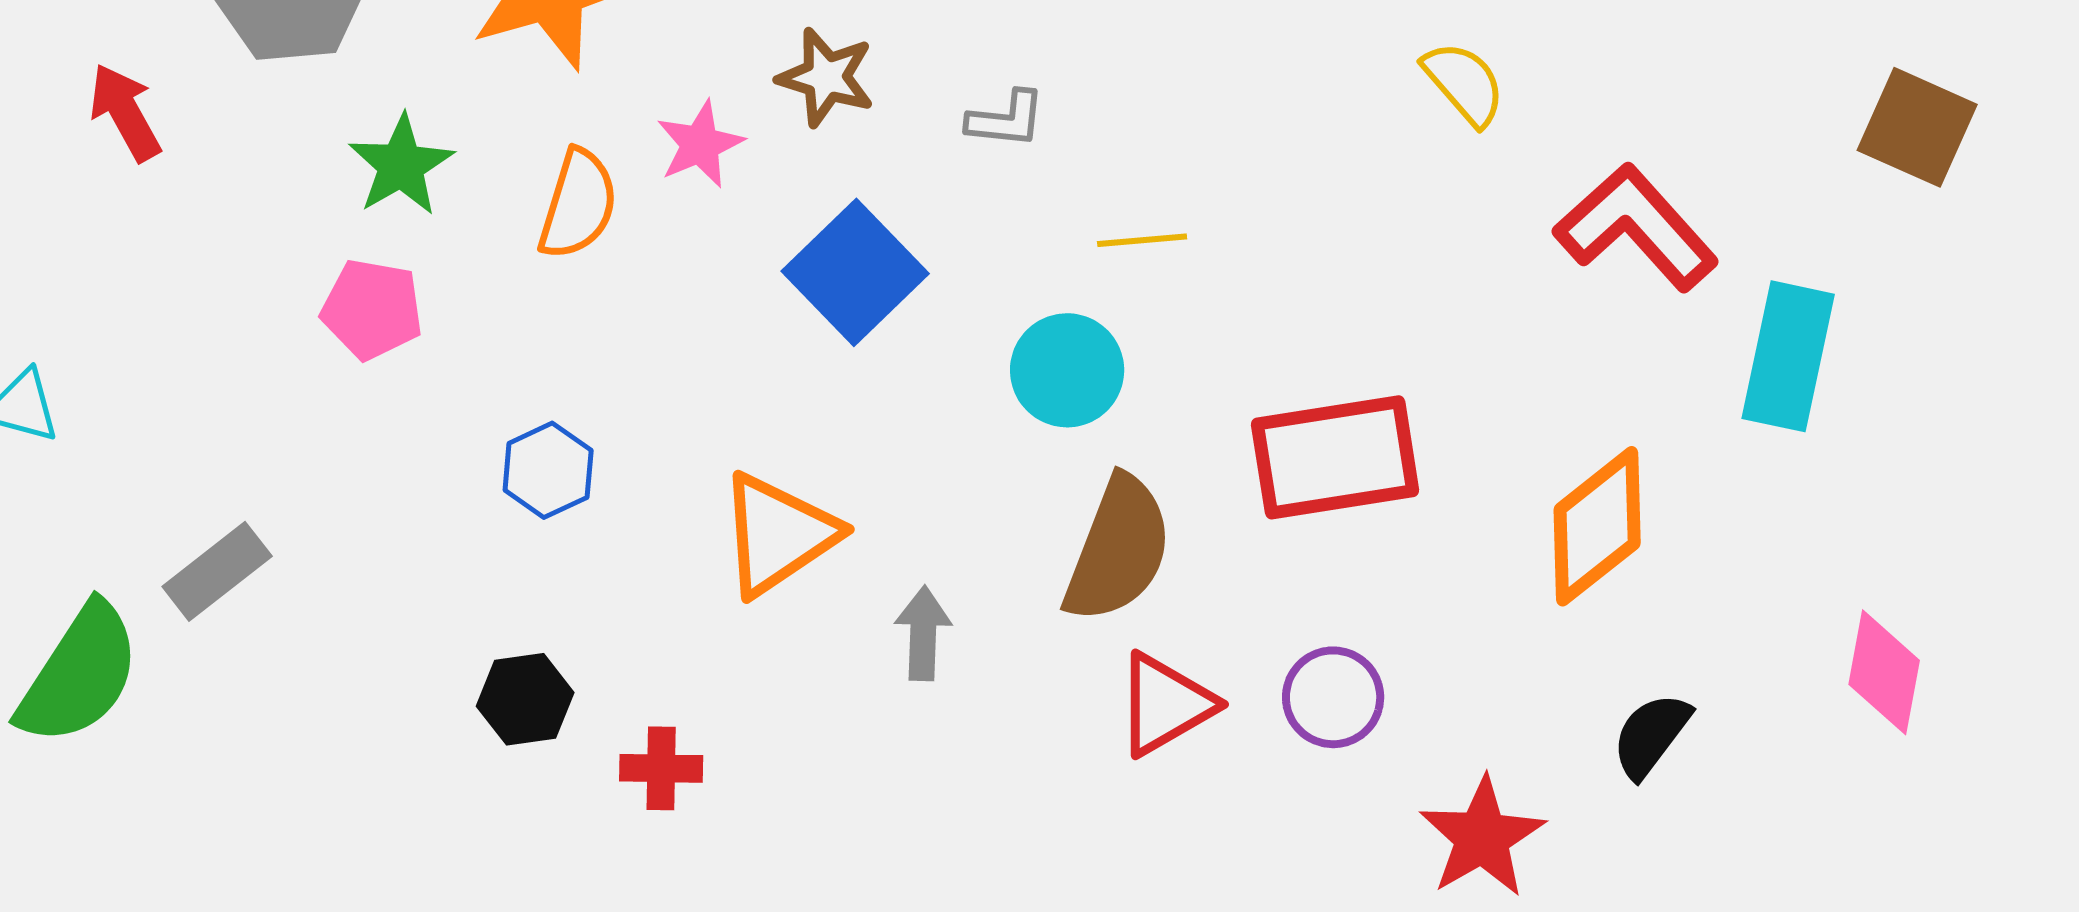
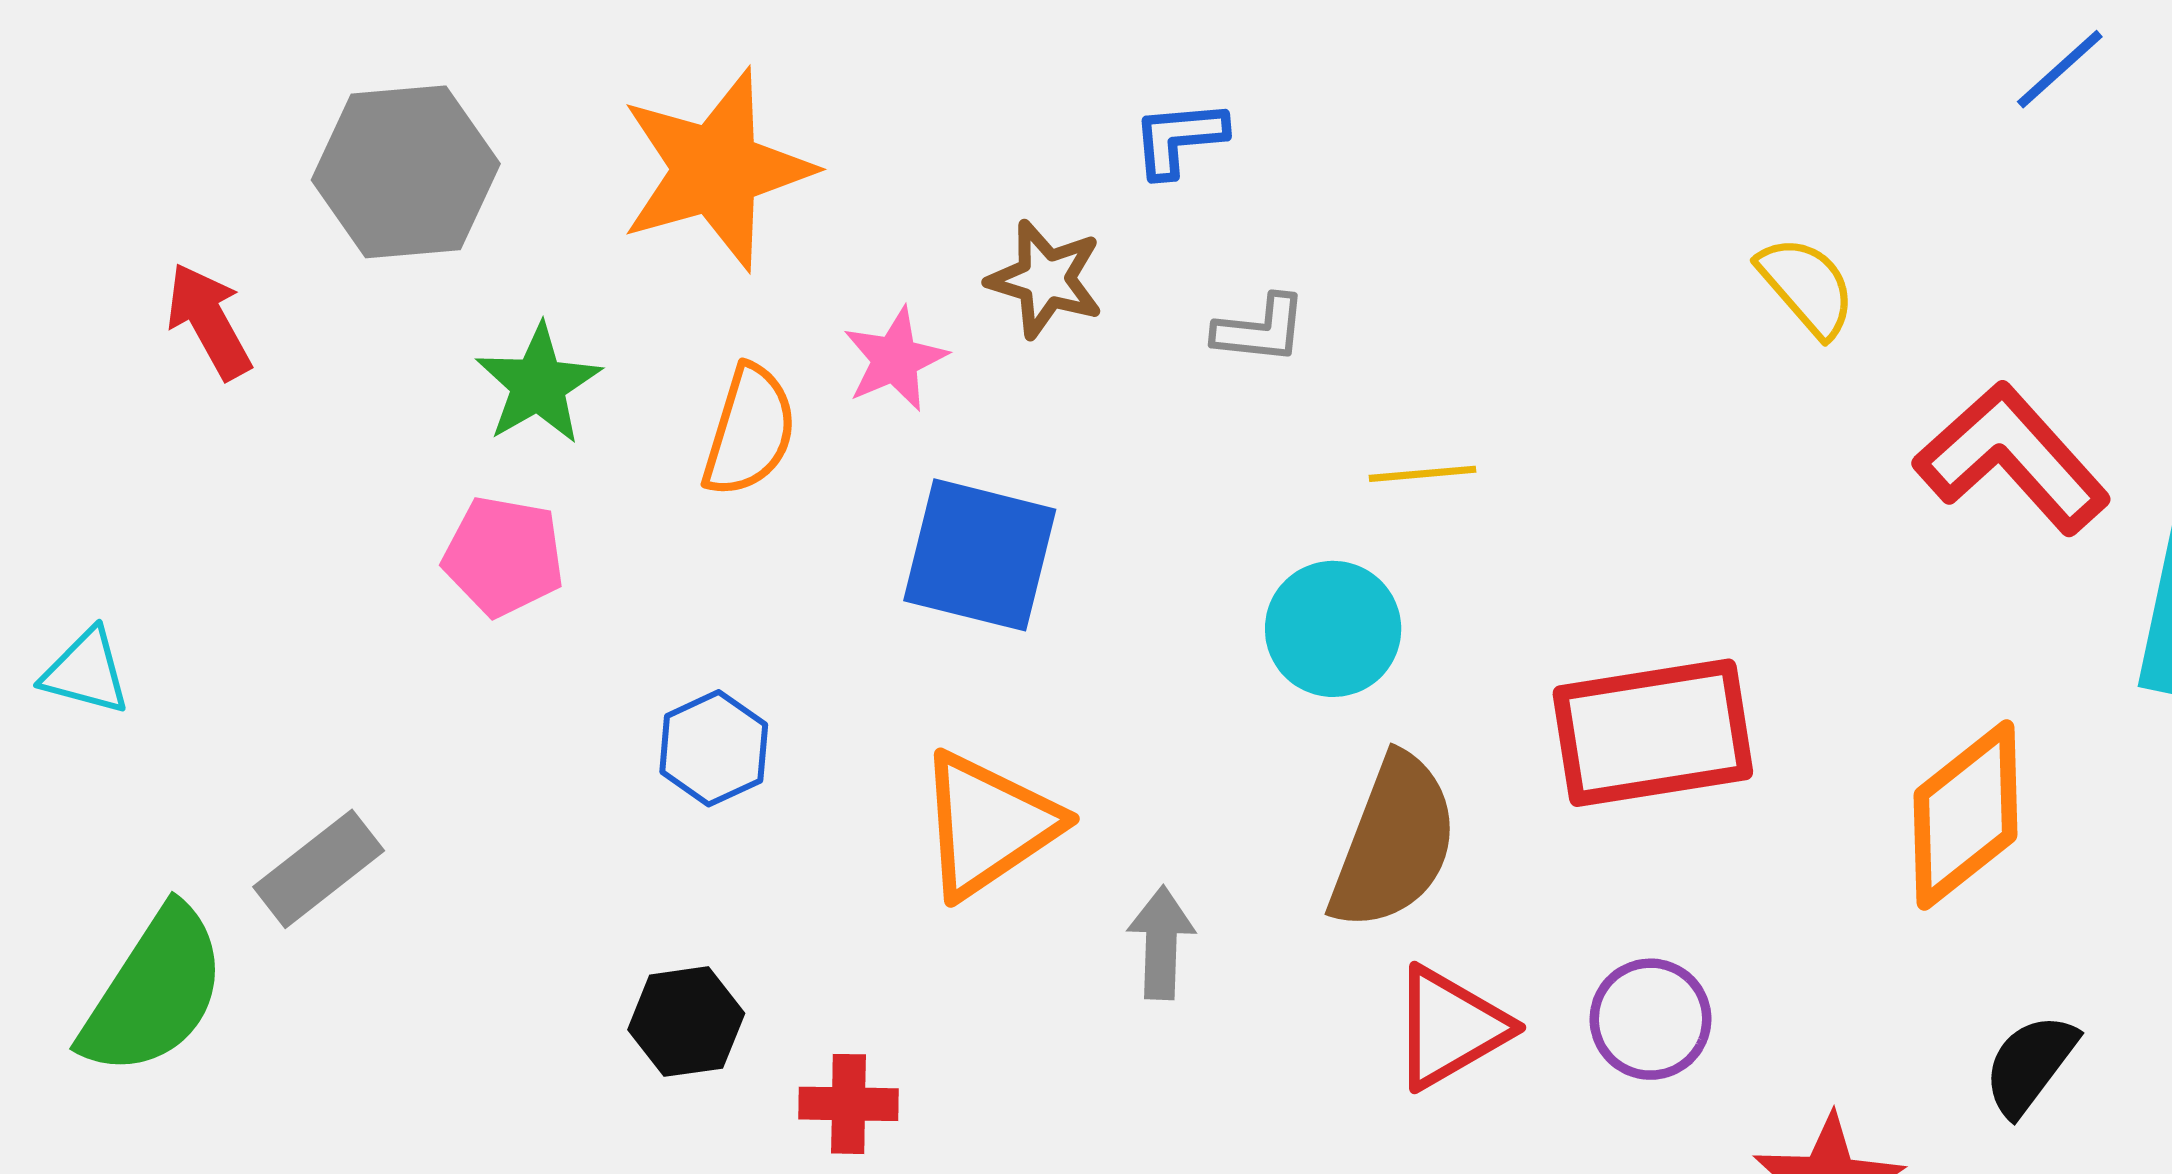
blue square: (855, 272) -> (980, 555), moved, turned -32

